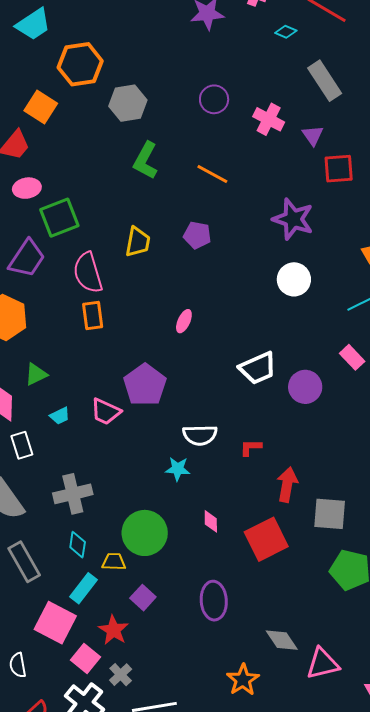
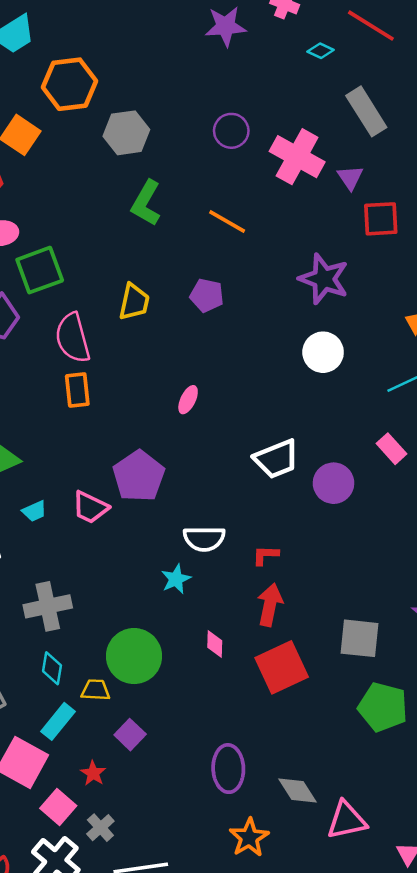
pink cross: (269, 119) -> (297, 157), size x1.4
cyan star: (178, 469) -> (176, 579), turned -30
red arrow: (287, 485) -> (270, 605), moved
purple ellipse: (214, 601) -> (228, 769), moved
red star: (113, 630) -> (93, 773), size x0.7

